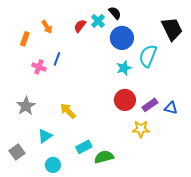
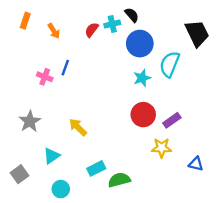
cyan cross: (98, 21) -> (112, 24), turned 32
orange rectangle: (25, 39) -> (25, 21), moved
blue triangle: (171, 108) -> (196, 164), moved

